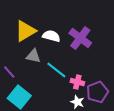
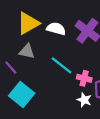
gray triangle: (33, 56) -> (27, 51), moved

